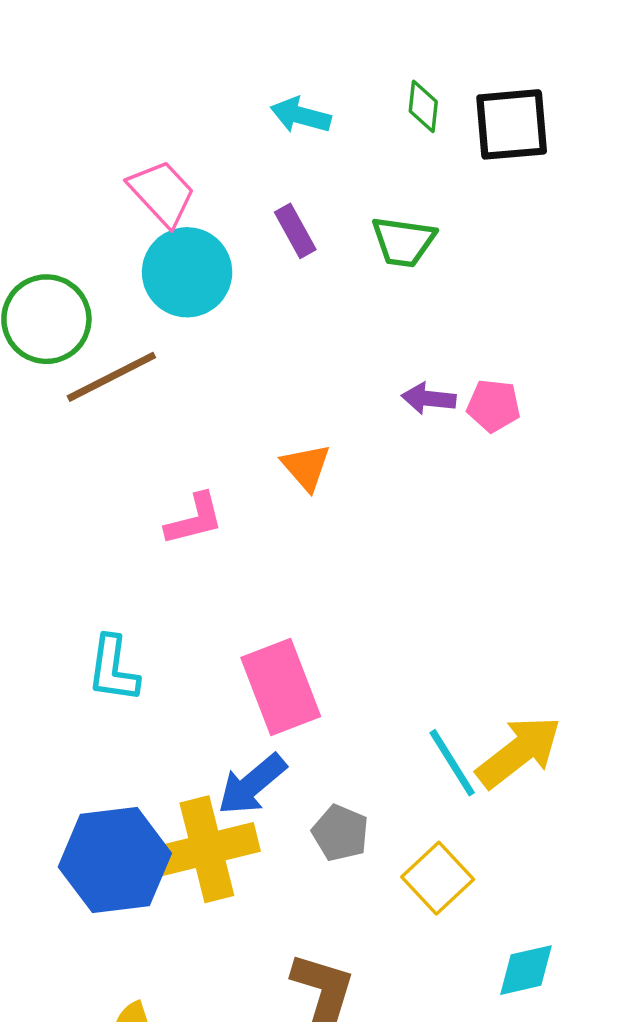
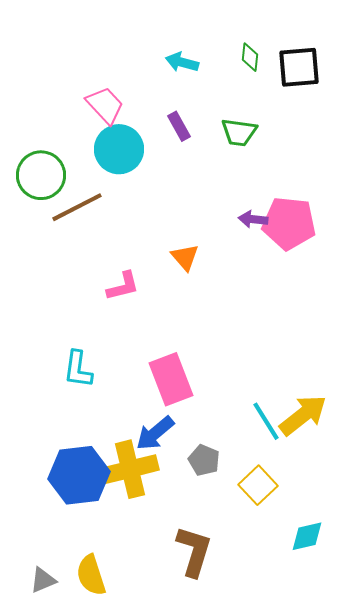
pink pentagon: (494, 406) -> (289, 223), size x1.8

